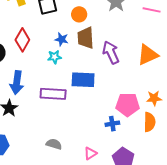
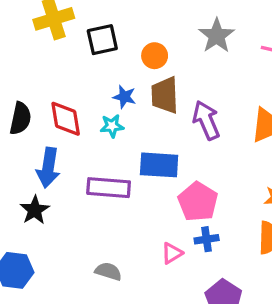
red diamond: (22, 40) -> (66, 119), moved, turned -40
pink pentagon: (128, 105) -> (198, 202), moved, turned 30
pink triangle: (90, 153) -> (172, 253), moved

